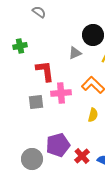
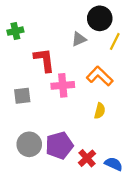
gray square: (36, 102) -> (22, 96), moved
gray circle: (32, 159) -> (29, 144), moved

